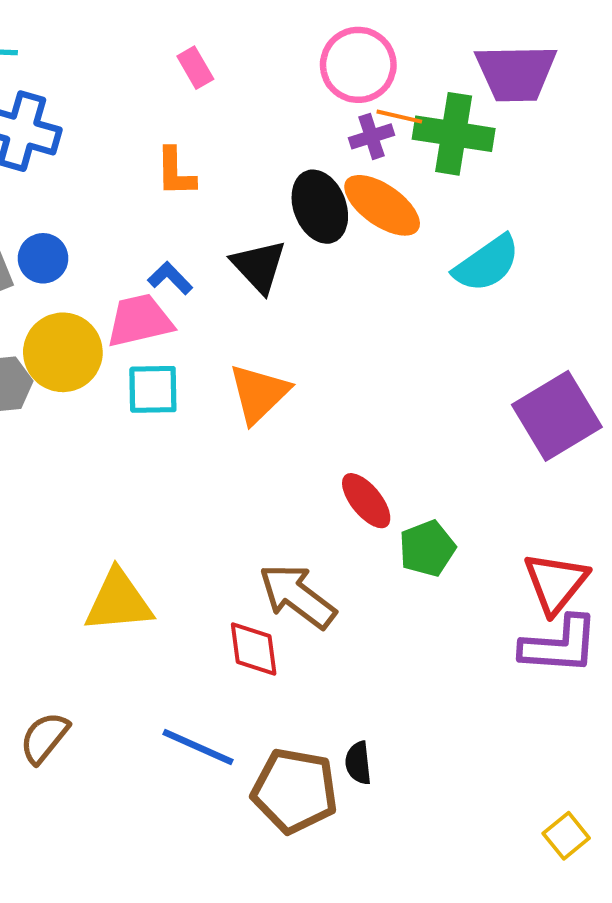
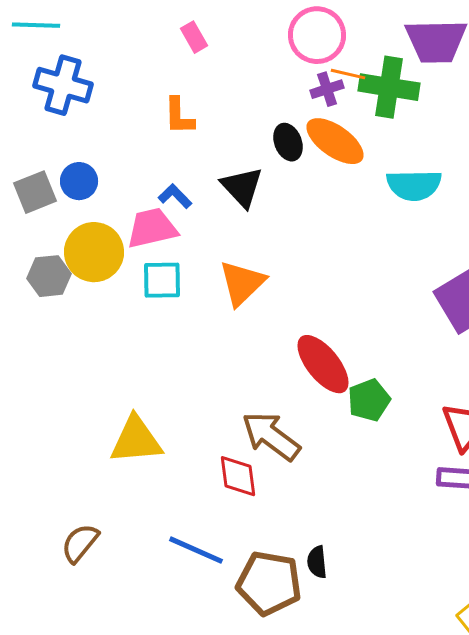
black ellipse: (320, 207) -> (288, 142), size x0.7
cyan semicircle: (487, 264) -> (414, 185), turned 34
red ellipse: (366, 501) -> (323, 364), size x1.4

